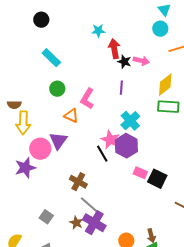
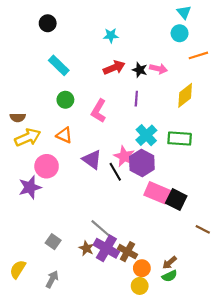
red arrow: (114, 49) -> (114, 68), moved, turned 78
green rectangle: (168, 107) -> (180, 139), moved
orange triangle: (71, 116) -> (64, 135), moved
yellow arrow: (23, 123) -> (28, 137), turned -115
purple triangle: (58, 141) -> (92, 160), moved, turned -30
pink rectangle: (140, 173) -> (157, 193), size x1.6
brown cross: (78, 182) -> (127, 252), moved
brown arrow: (151, 236) -> (170, 263), turned 64

